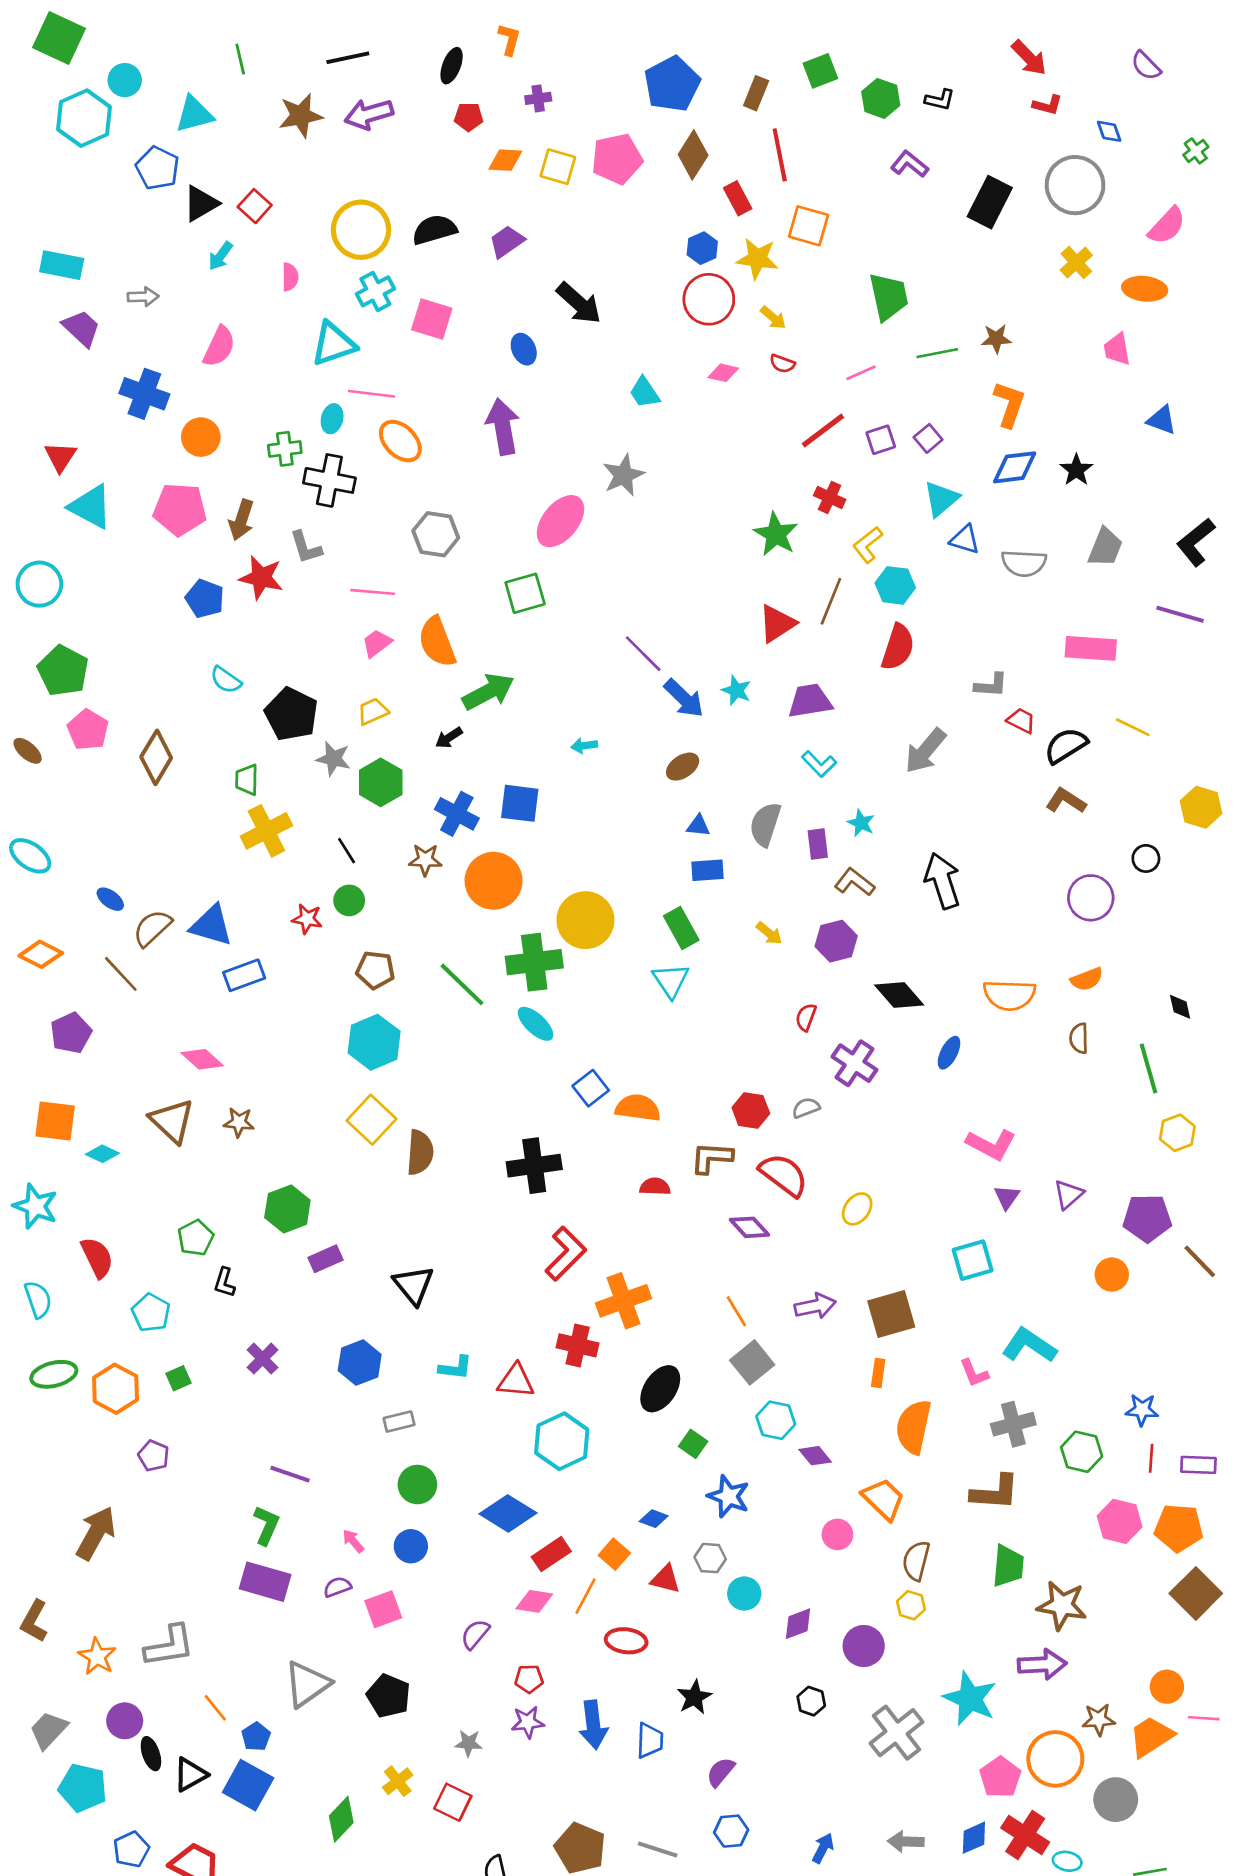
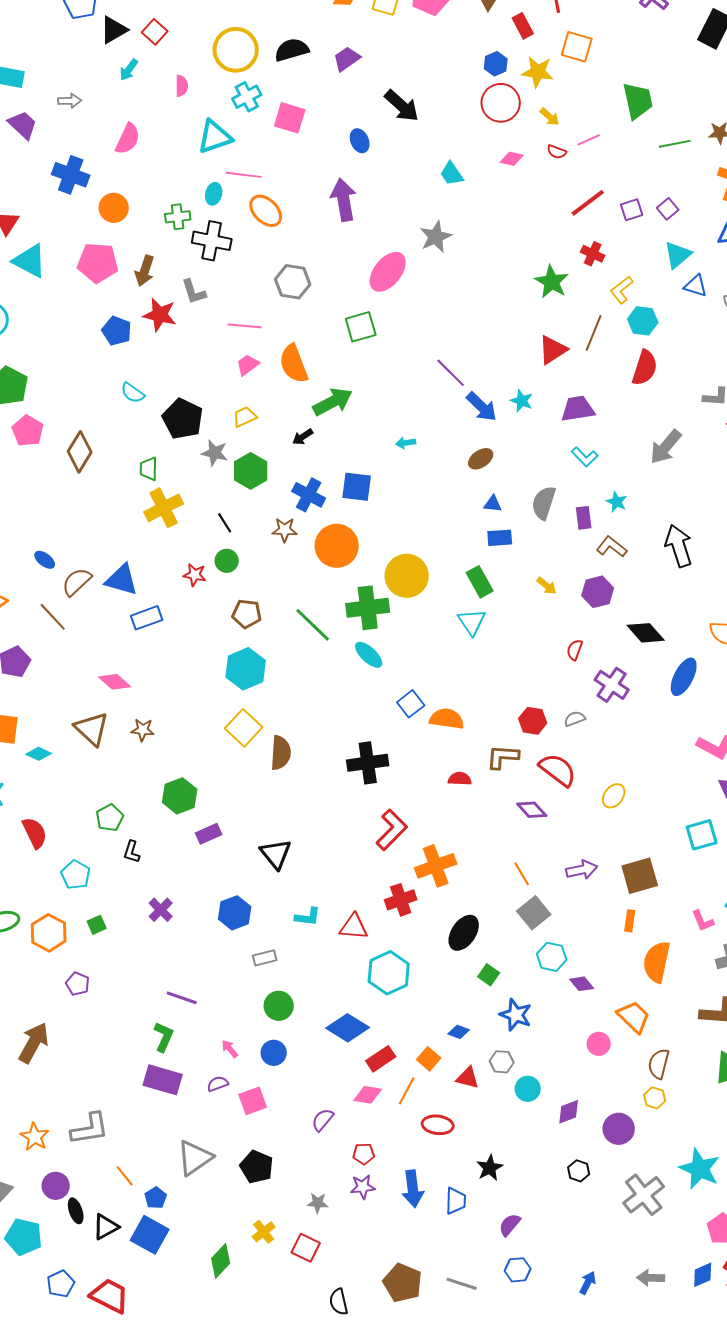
pink line: (861, 373) -> (589, 140), moved
blue ellipse: (949, 1053) -> (684, 677), size x1.5
red cross: (578, 1345) -> (401, 900), turned -32

